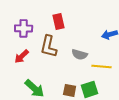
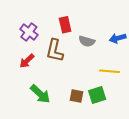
purple cross: (24, 28) -> (29, 32), turned 36
gray semicircle: (80, 54) -> (87, 41), moved

